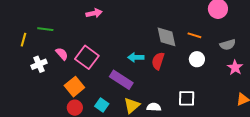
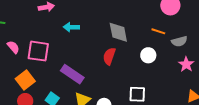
orange line: (194, 35) -> (158, 31), moved
pink square: (87, 57) -> (38, 51), turned -30
cyan arrow: (136, 57) -> (71, 27), moved

